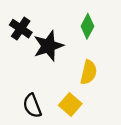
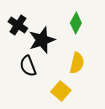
black semicircle: (32, 106) -> (28, 66), moved

